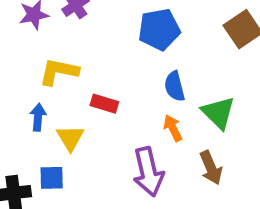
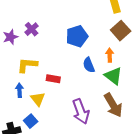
orange arrow: (173, 128) -> (110, 55), moved, turned 32
brown arrow: (211, 168) -> (113, 105), size x1.4
blue square: (52, 178) -> (31, 121), turned -32

